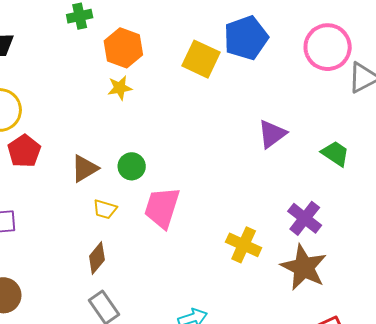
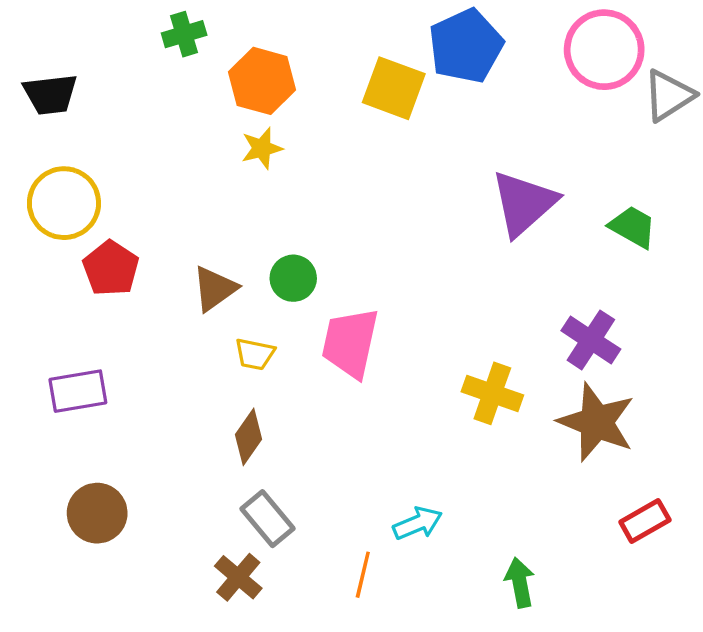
purple triangle: (272, 134) -> (524, 203), size x1.4

